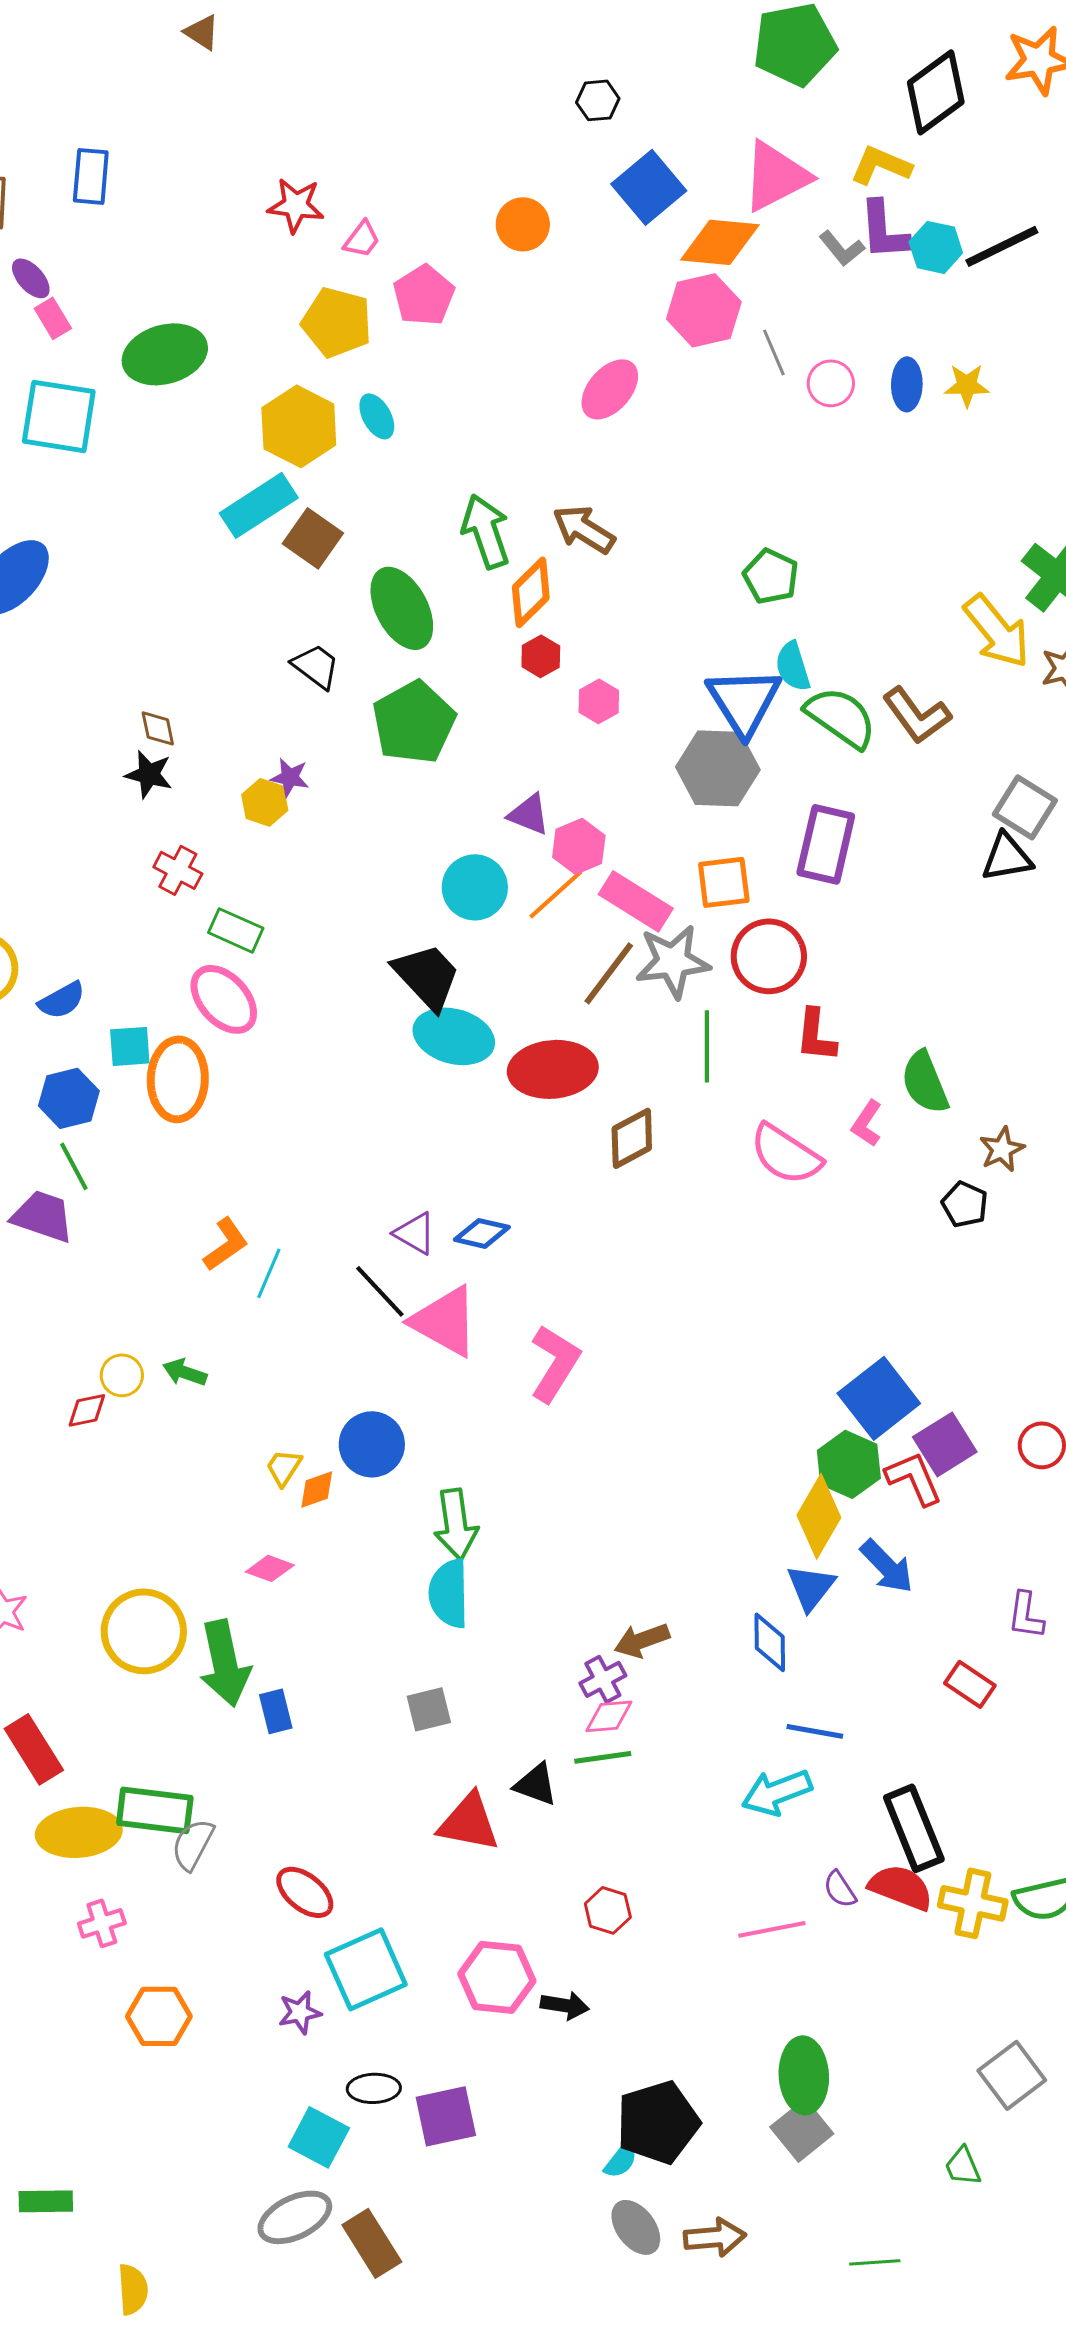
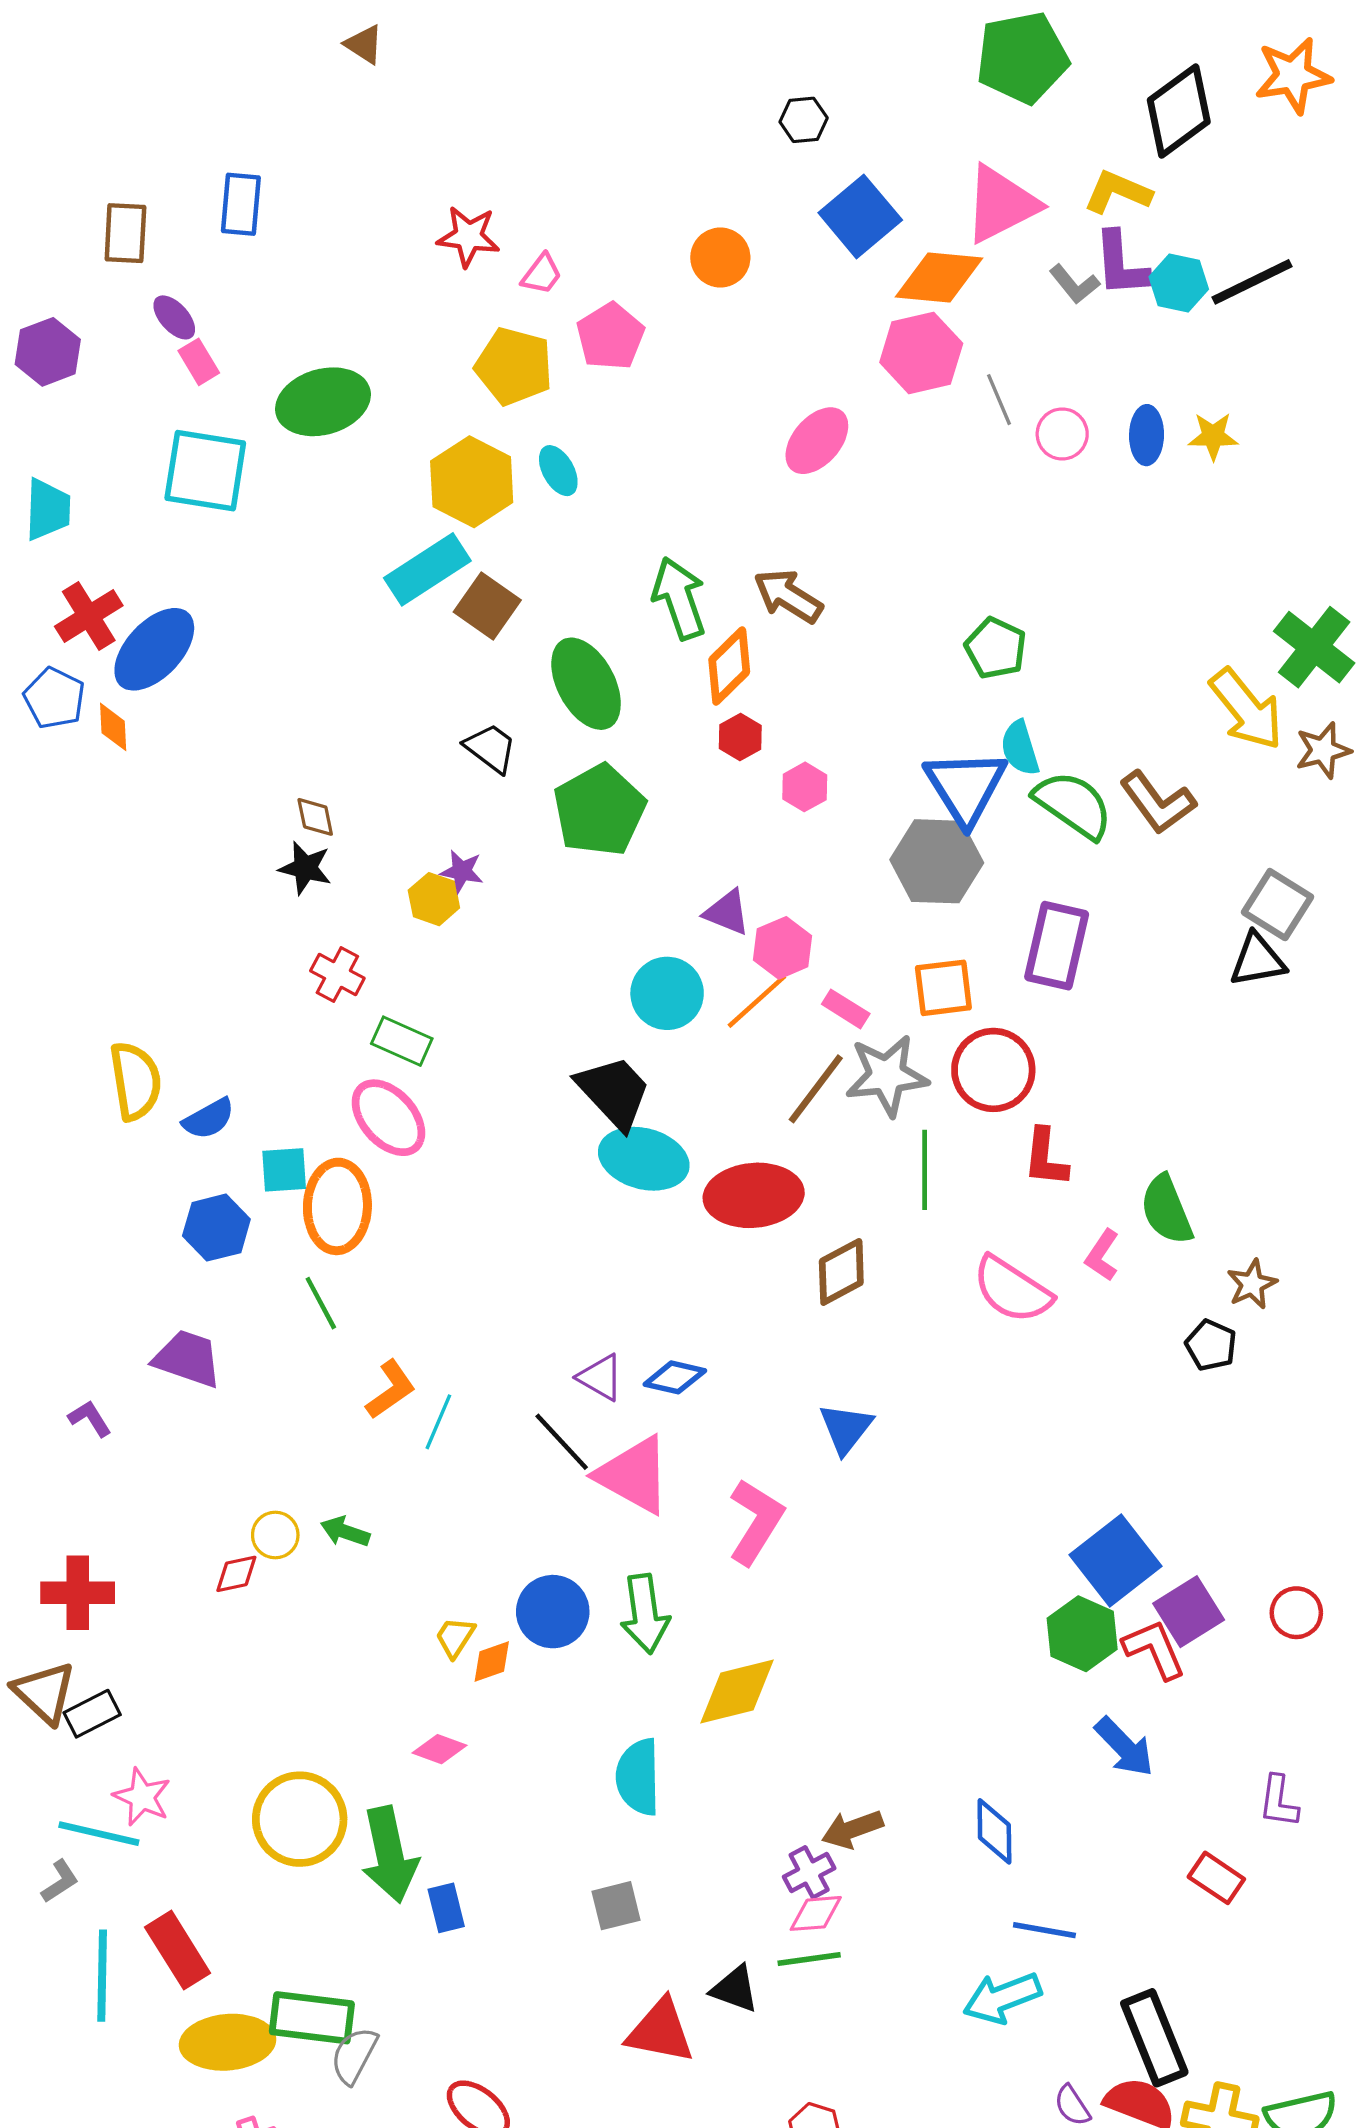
pink rectangle: (636, 901) -> (846, 1009), size x0.6
green line: (74, 1166) -> (321, 1303), moved
yellow diamond: (819, 1516) -> (737, 1691), moved, turned 46
green arrow: (456, 1524) -> (645, 1614), moved
blue triangle: (811, 1587) -> (846, 1428), moved

